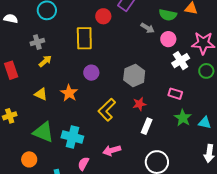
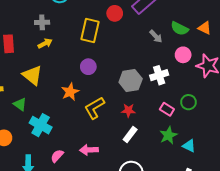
pink circle: (168, 39) -> (183, 55), moved
white cross: (181, 61) -> (159, 75), moved
green circle: (206, 71) -> (189, 102), moved
orange star: (69, 93) -> (70, 92), moved
yellow triangle: (41, 94) -> (32, 75), size x1.5
green triangle: (43, 132) -> (20, 104), moved, size x0.6
cyan cross: (72, 137) -> (41, 125), moved

